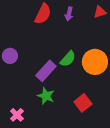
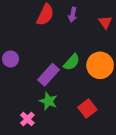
red triangle: (100, 12) -> (105, 22), moved, turned -48
pink cross: (17, 115) -> (27, 119), moved

